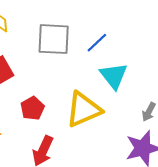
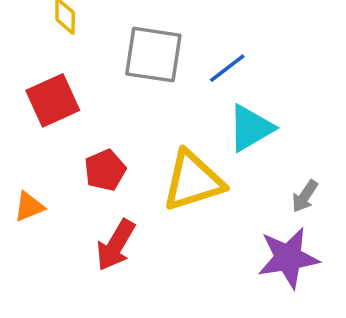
cyan triangle: (114, 76) -> (251, 128), turned 32

